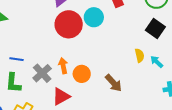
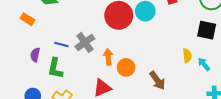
black square: (155, 29) -> (207, 30), turned -30
gray cross: (42, 73) -> (85, 42), moved

